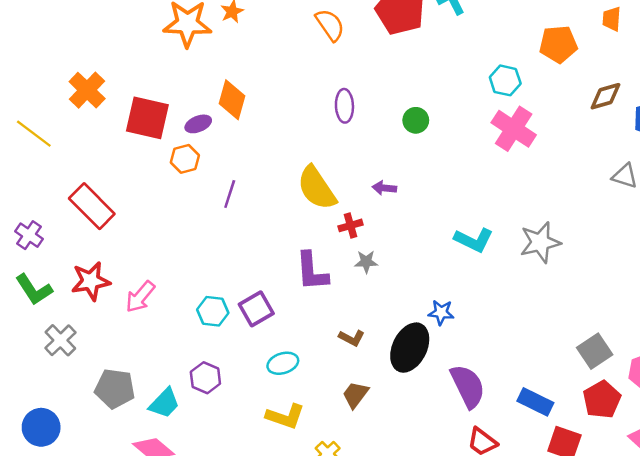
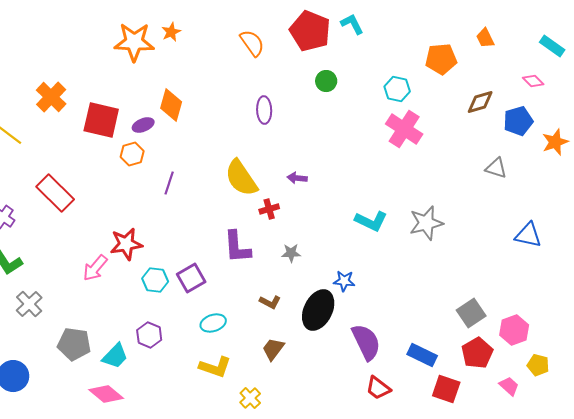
orange trapezoid: (612, 19) -> (485, 38), turned -30
green circle: (416, 120) -> (326, 81), moved
gray star: (366, 262) -> (291, 253), moved
red star: (91, 281) -> (126, 244), moved

